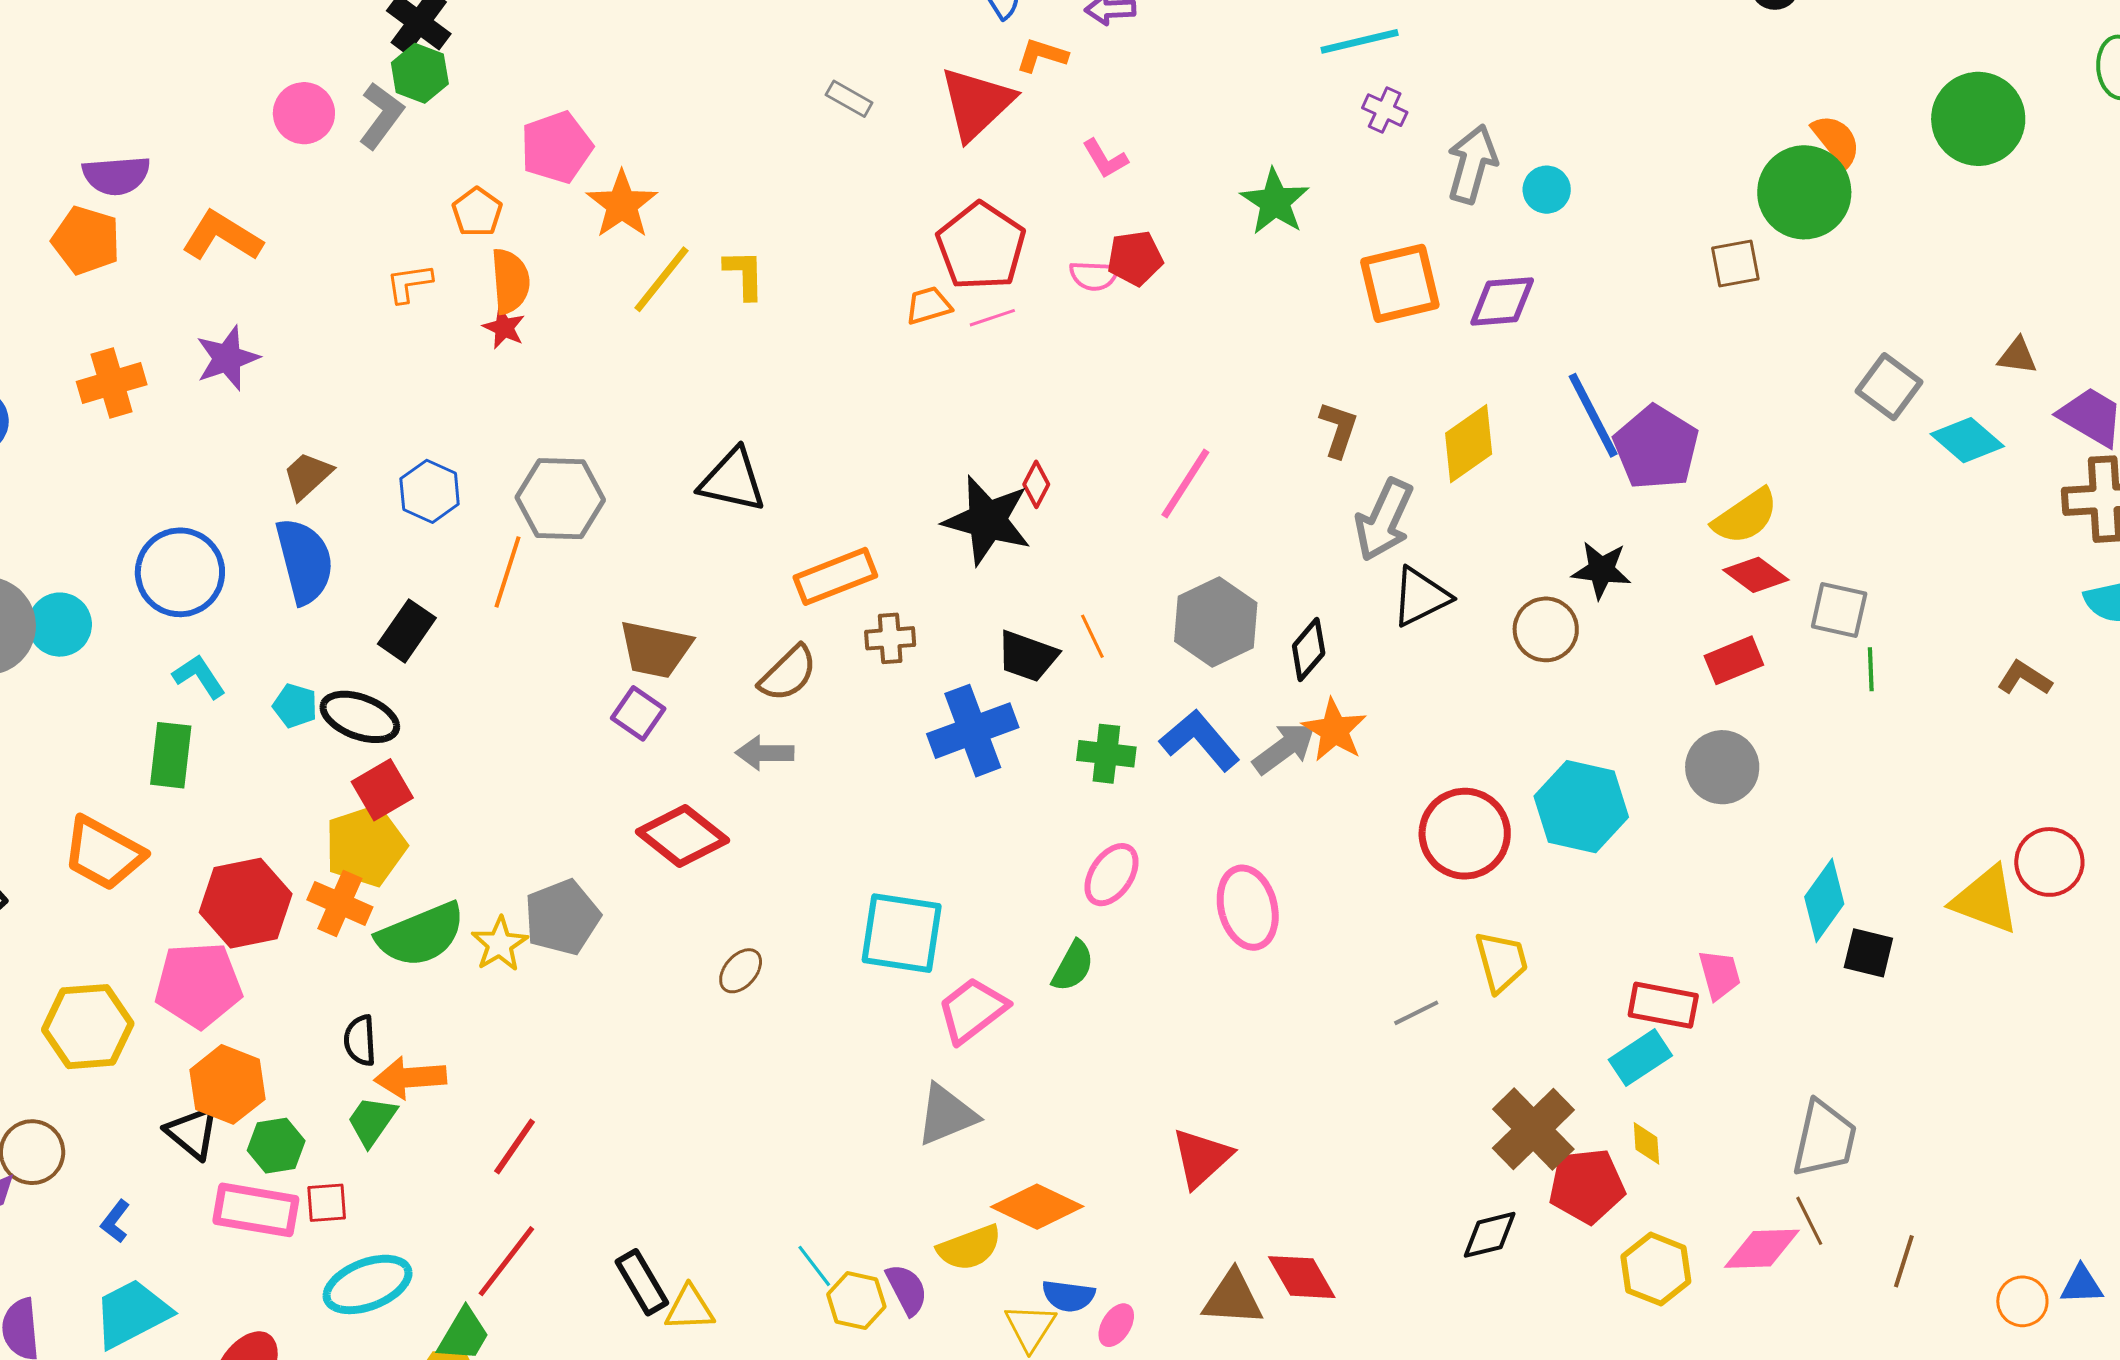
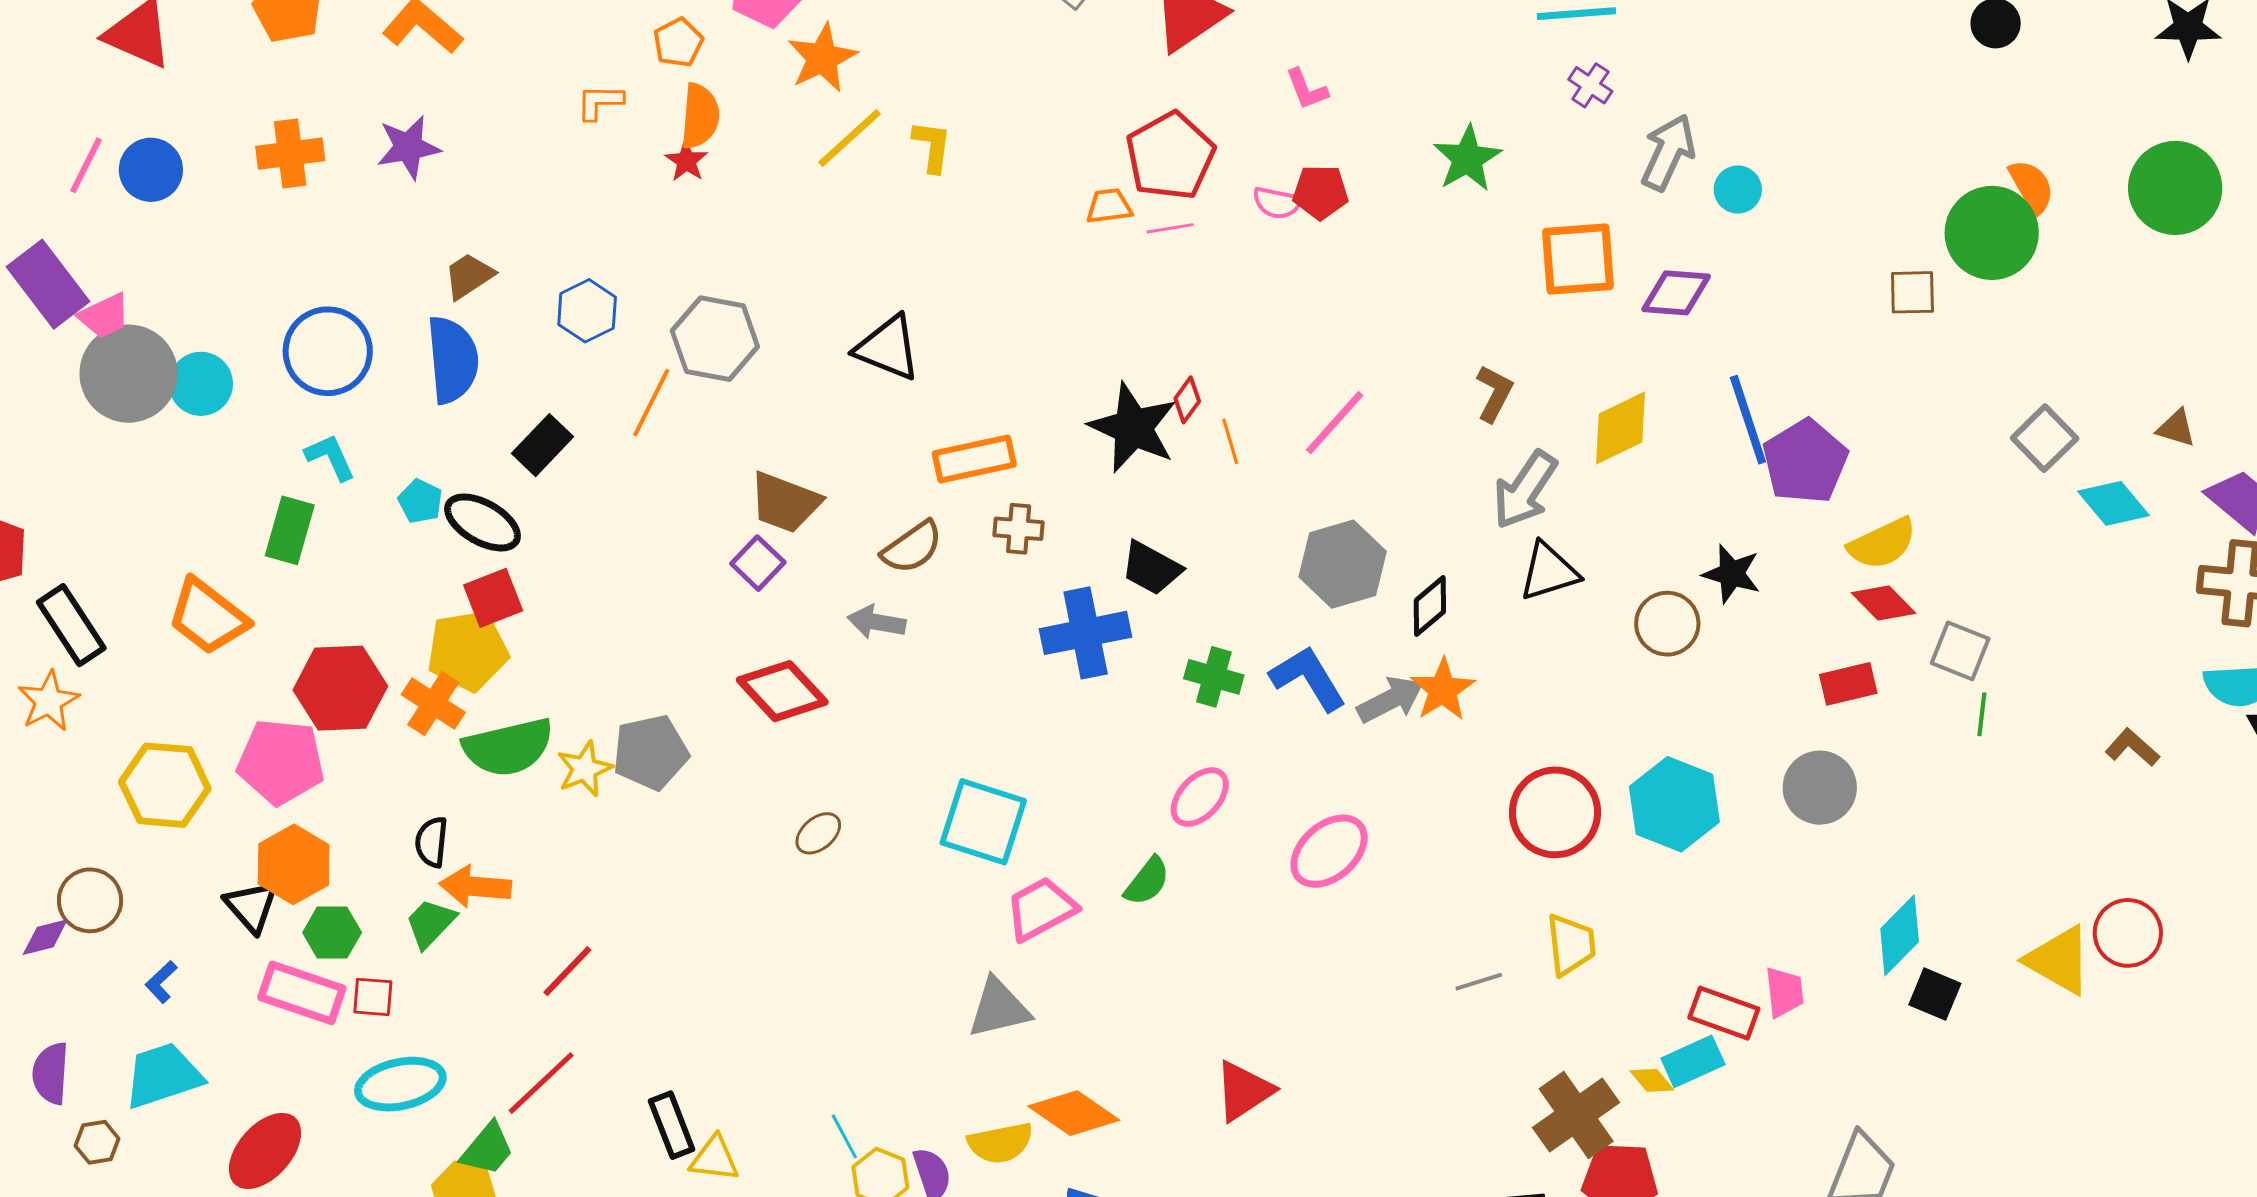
orange line: (1092, 636) -> (1230, 441), moved
pink ellipse: (1248, 908) -> (1329, 851), turned 54
yellow diamond: (1646, 1143) -> (1652, 1080), moved, turned -45

